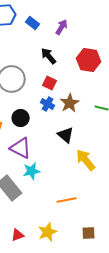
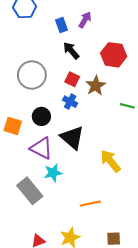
blue rectangle: (33, 23) -> (62, 25), moved, turned 32
brown star: (70, 103) -> (96, 86), moved
black triangle: (66, 135) -> (72, 138), moved, size x1.4

